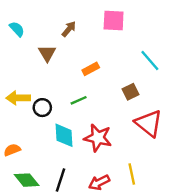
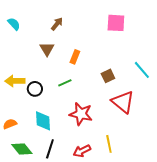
pink square: (114, 21) -> (116, 23), moved
brown triangle: (47, 53) -> (47, 49), moved
cyan line: (150, 60) -> (142, 70), moved
orange rectangle: (91, 69) -> (75, 57), turned -40
cyan diamond: (64, 135) -> (43, 121), moved

